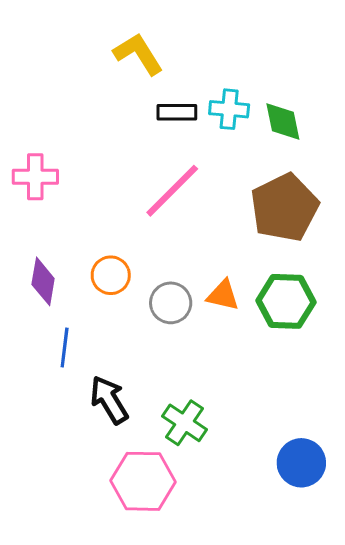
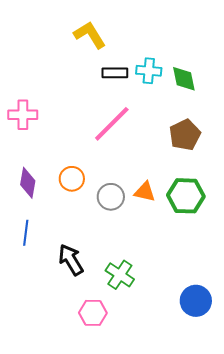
brown pentagon: (284, 208) -> (185, 135), size x0.7
blue line: (65, 348) -> (26, 233), moved
pink hexagon: (143, 481) -> (93, 313), size x0.7

